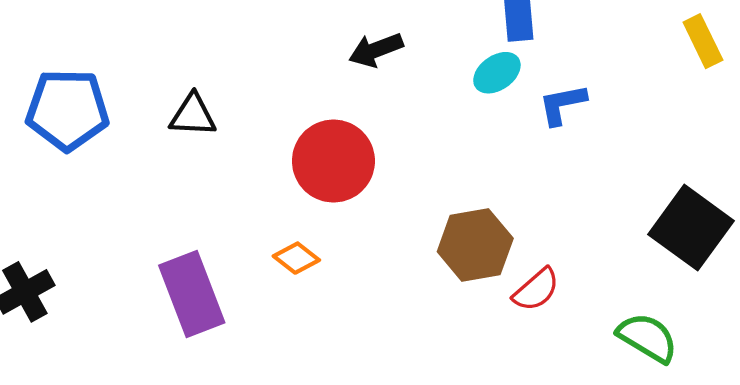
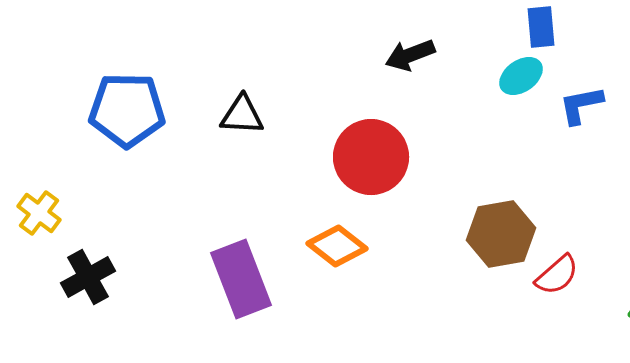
orange diamond: (296, 258) -> (337, 246), size x1.4

